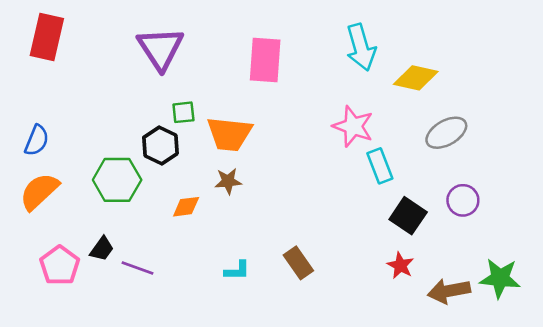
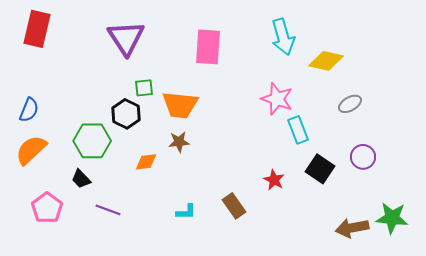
gray ellipse: (446, 133) -> (350, 104), size x0.7
black trapezoid: (102, 249) -> (81, 179), moved, turned 100
red star: (400, 265) -> (274, 180), moved

